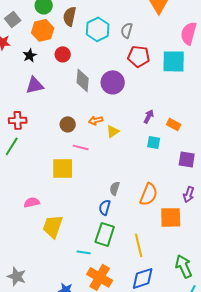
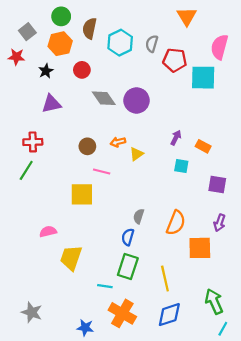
red pentagon: (139, 56) -> (175, 60), moved
gray diamond: (83, 80) -> (104, 98), turned -40

